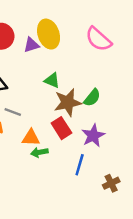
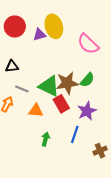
pink semicircle: (99, 39) -> (88, 44), moved
green triangle: (52, 80) -> (49, 86), moved, size x1.6
green arrow: (39, 152) -> (46, 139), moved, turned 112

